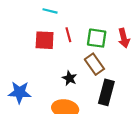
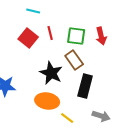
red square: (45, 40) -> (28, 38), turned 36
black star: (69, 78) -> (51, 73), size x1.6

